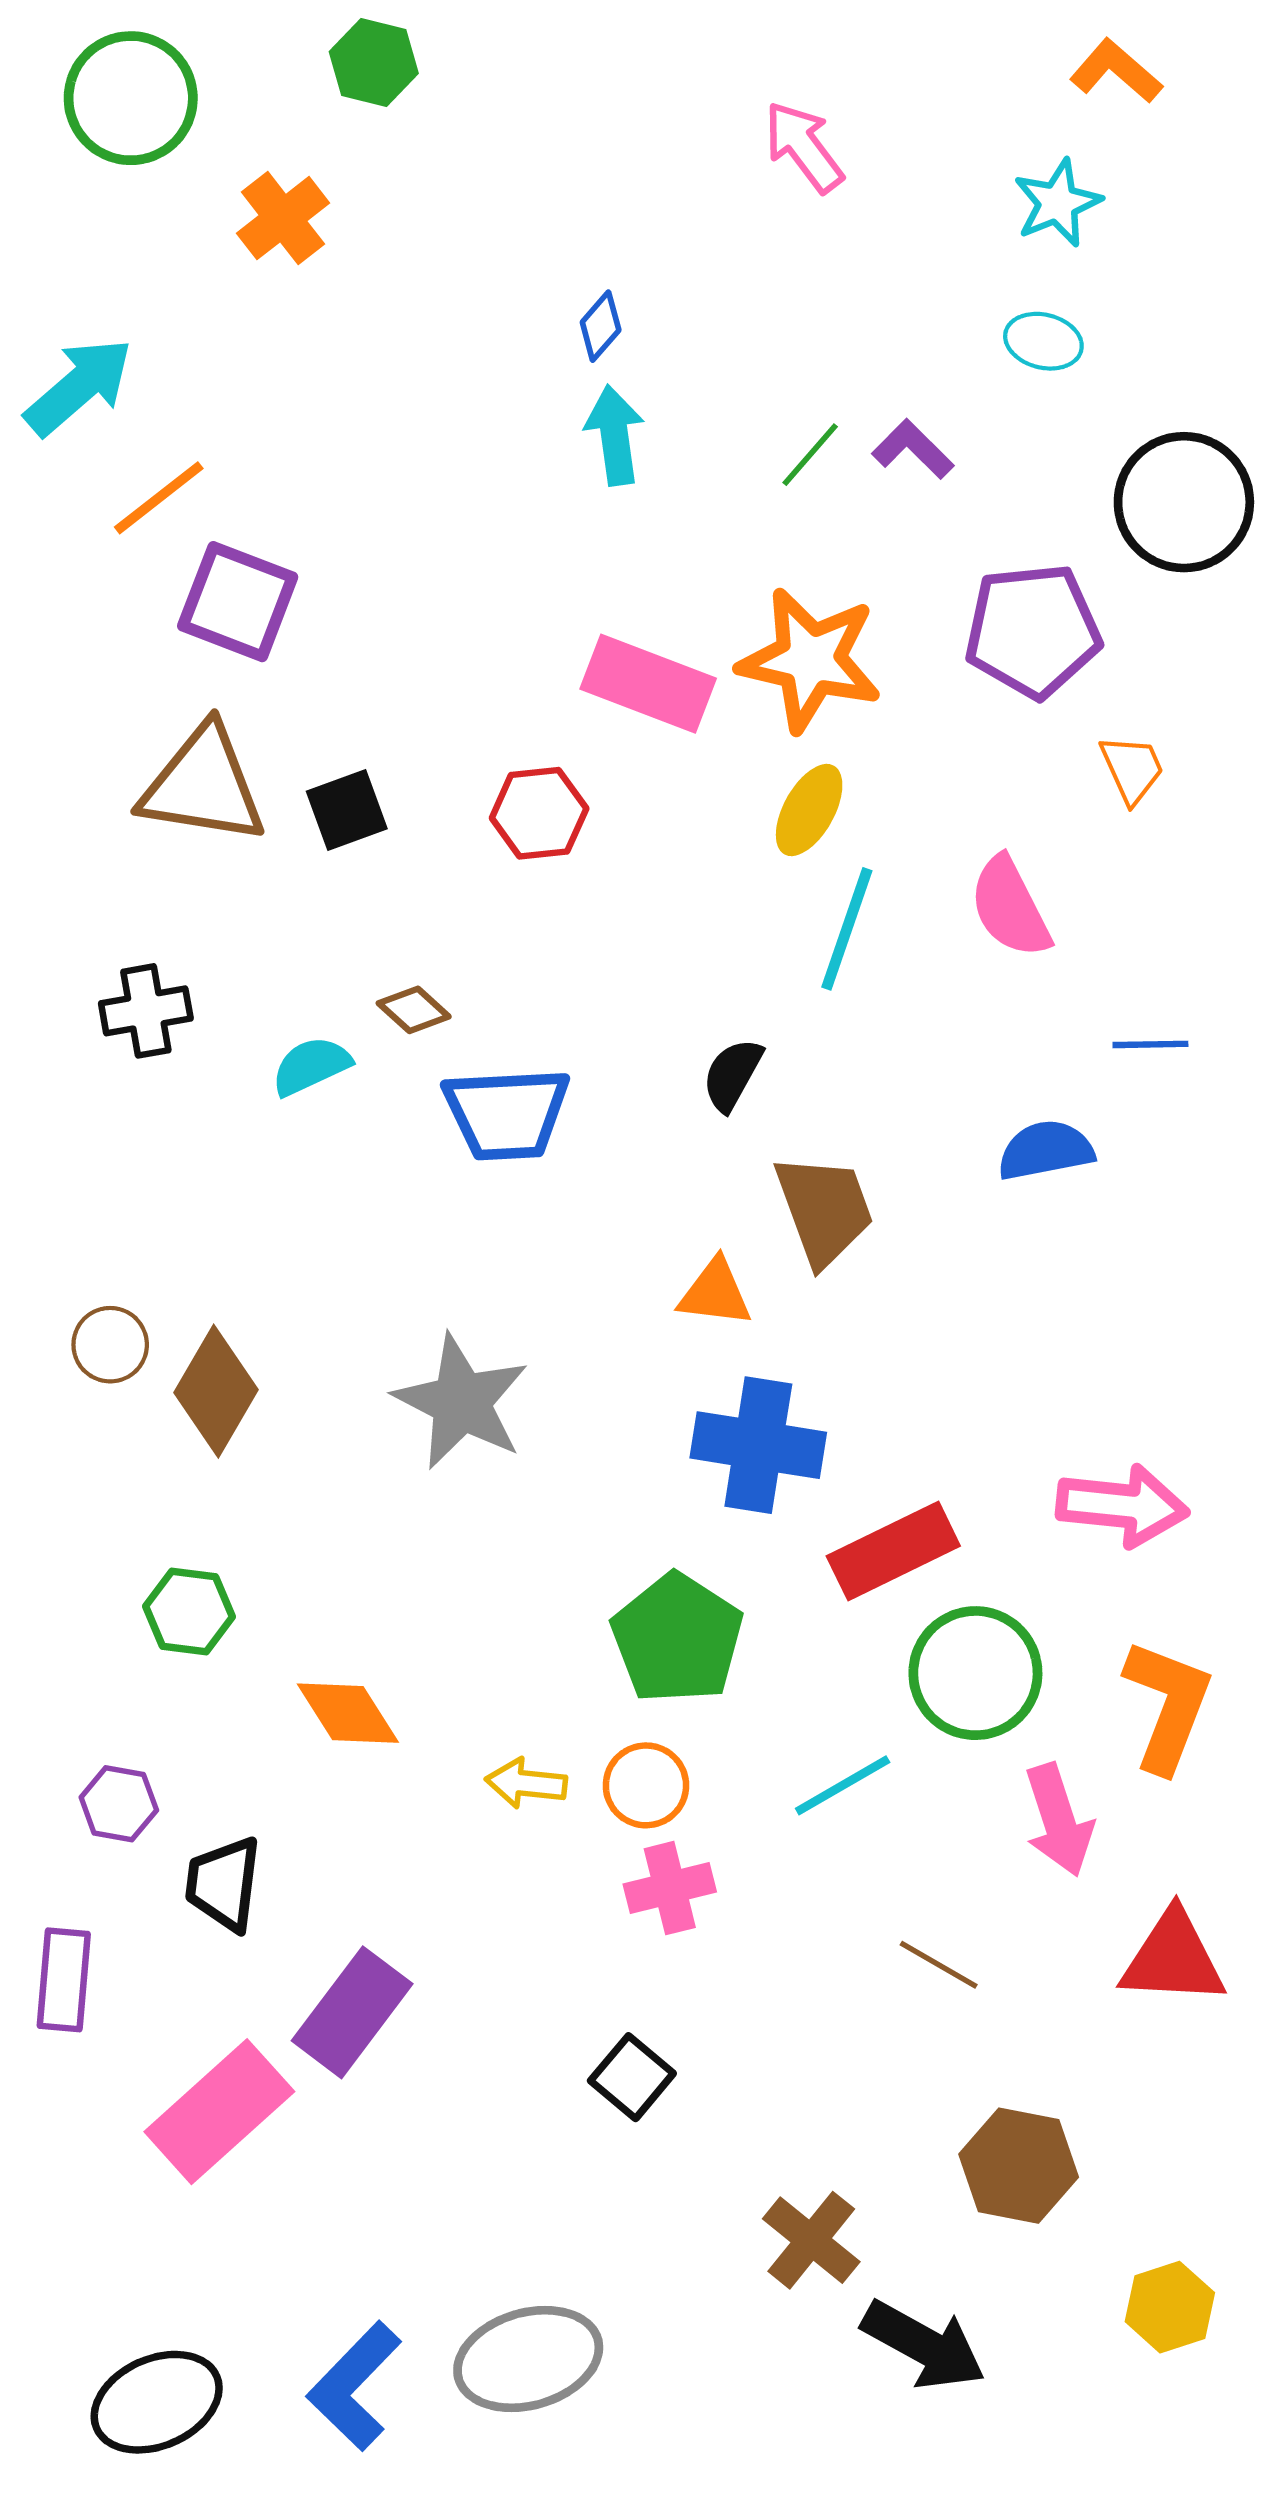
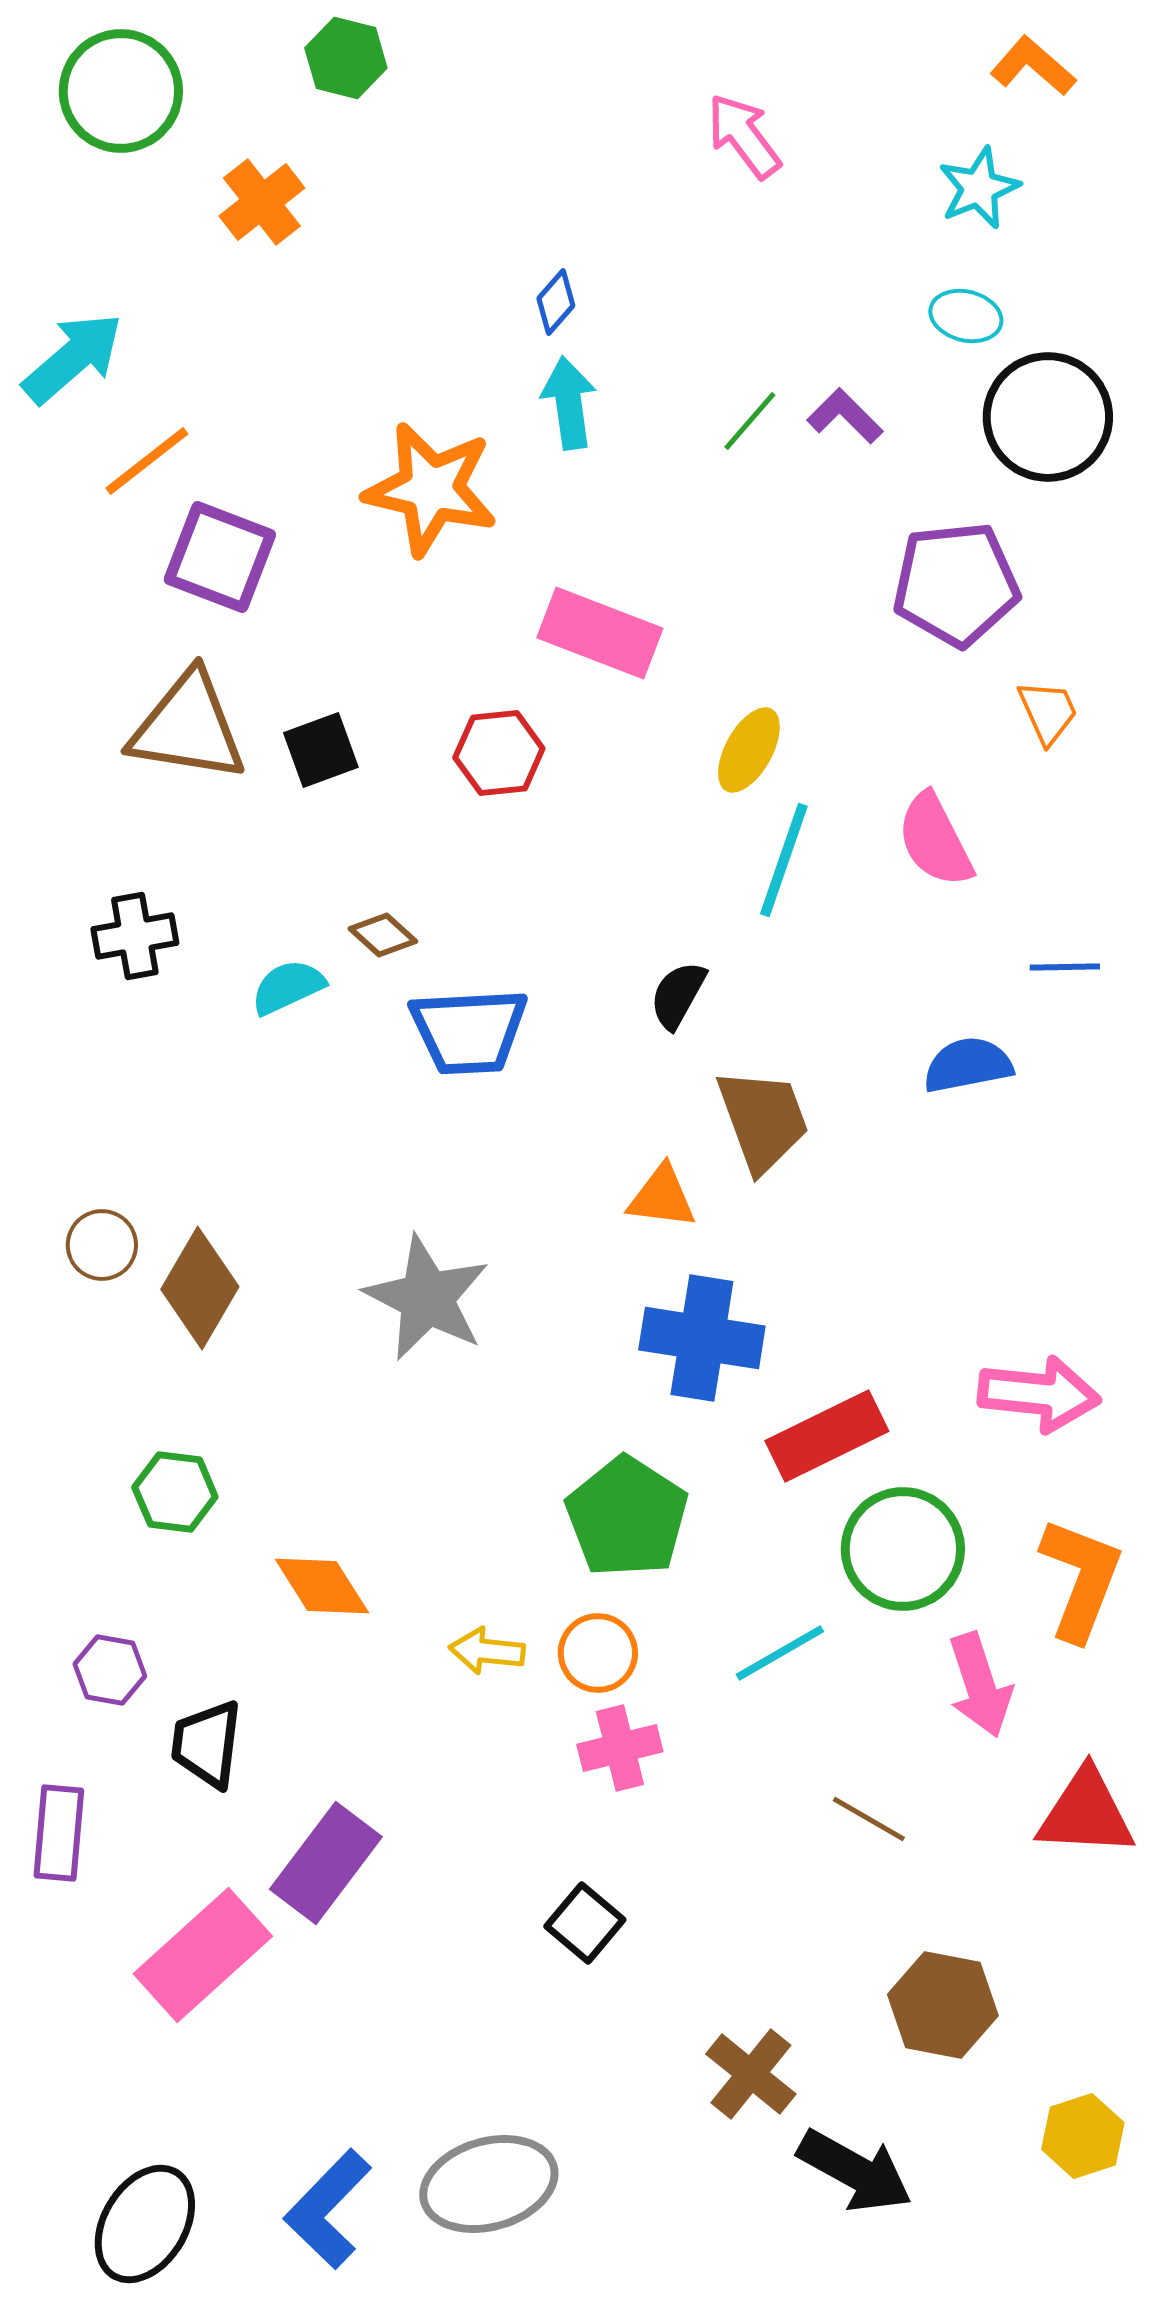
black circle: (1184, 502) -> (1048, 417), moved
orange star: (810, 660) -> (431, 489), moved
black ellipse: (157, 2402) -> (145, 2224), turned -35

